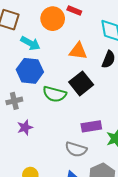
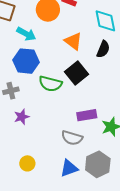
orange triangle: (78, 51) -> (73, 41), turned 30

